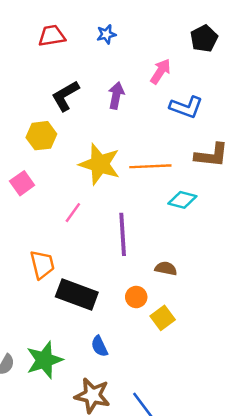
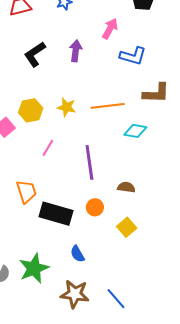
yellow hexagon: (41, 136) -> (31, 110), moved
yellow star: (100, 164) -> (67, 107), size x0.6
orange circle: (136, 297) -> (95, 207), moved

